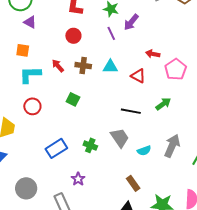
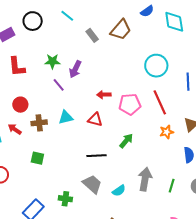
red circle: (73, 36) -> (20, 105), moved
pink pentagon: (176, 69) -> (130, 104), turned -30

